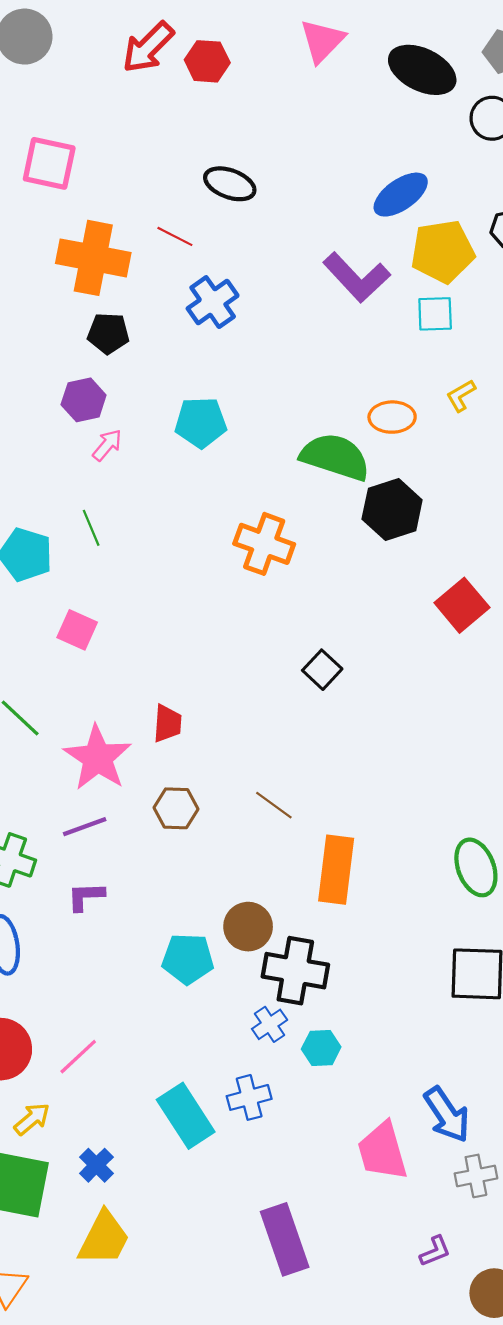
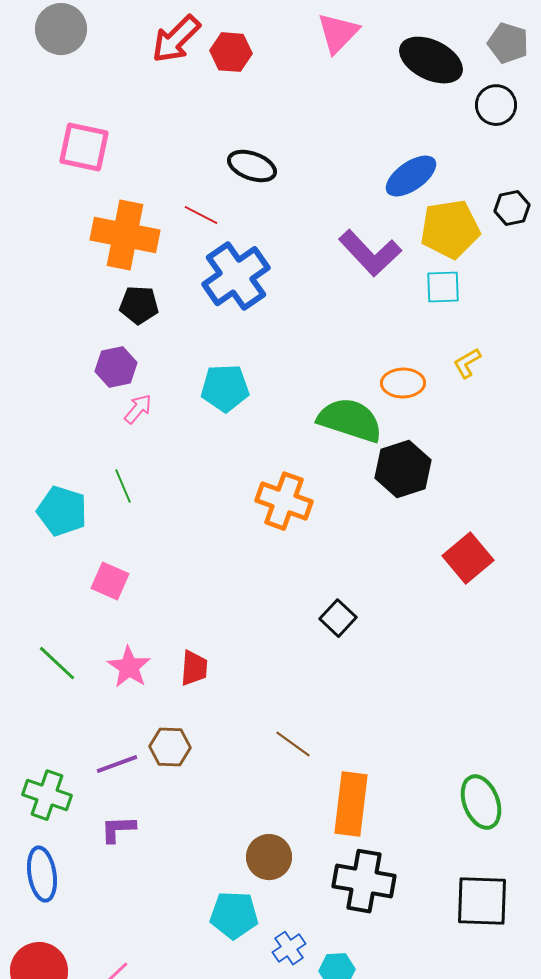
blue cross: (213, 302) -> (236, 276), size x1.4
pink star: (98, 758) -> (129, 667), moved, size x0.7
brown hexagon: (176, 808) -> (170, 747), moved
cyan pentagon: (188, 959) -> (234, 915), moved
black cross: (295, 971) -> (364, 881), moved

